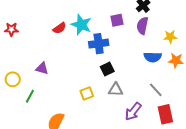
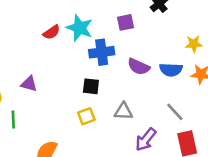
purple semicircle: (142, 26) -> (139, 67), moved, turned -78
black square: (107, 69) -> (91, 86), moved, turned 32
green line: (30, 96) -> (13, 120), turned -32

